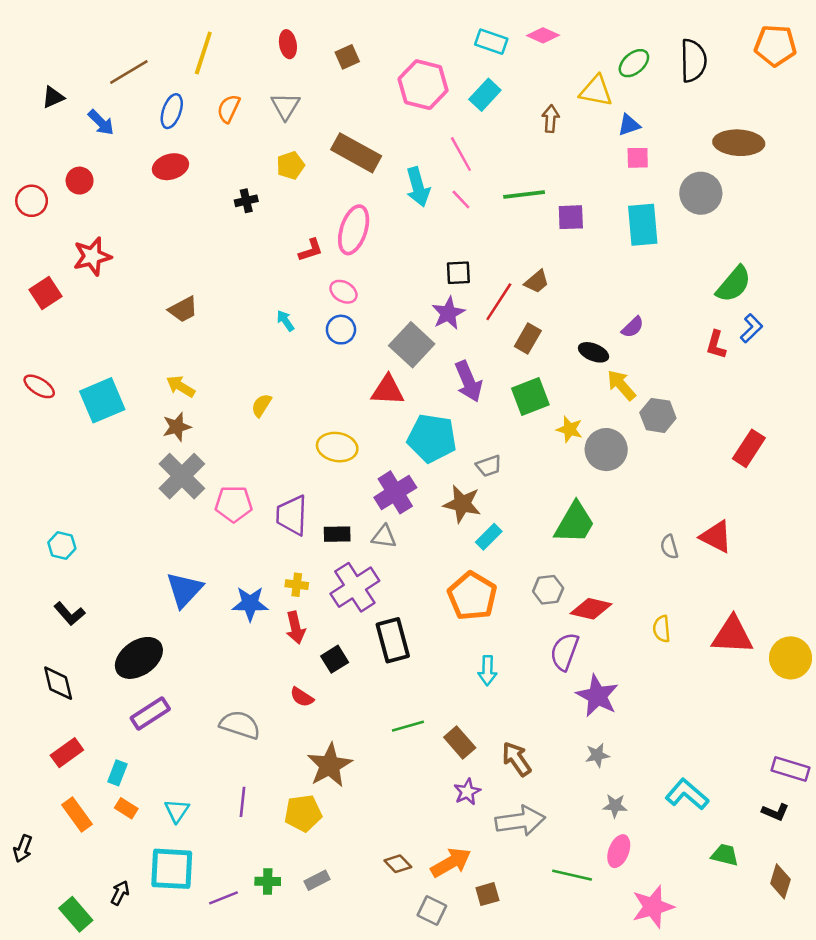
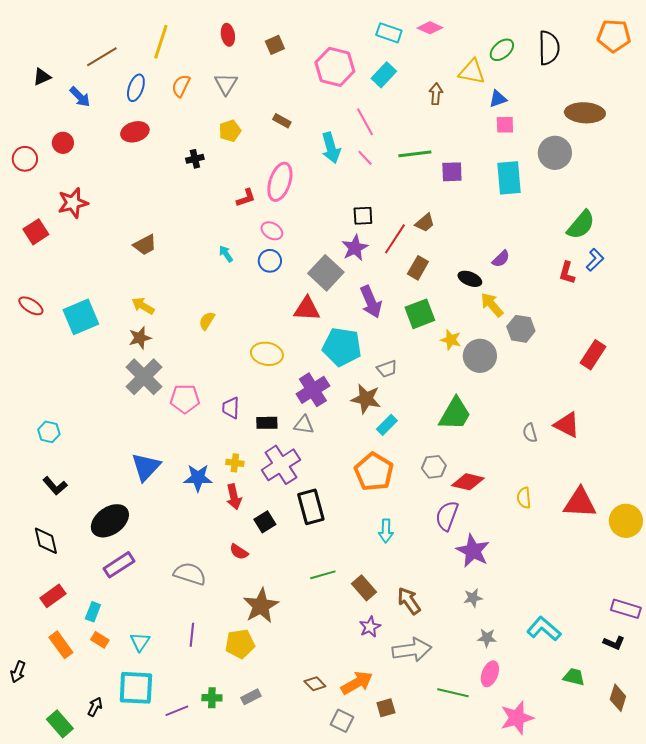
brown rectangle: (356, 153) -> (282, 121), size x0.5
purple trapezoid: (292, 515) -> (231, 408), size x0.7

